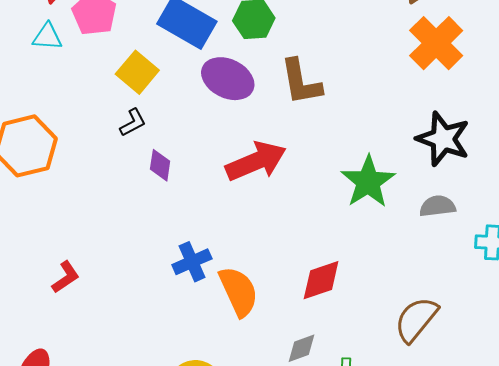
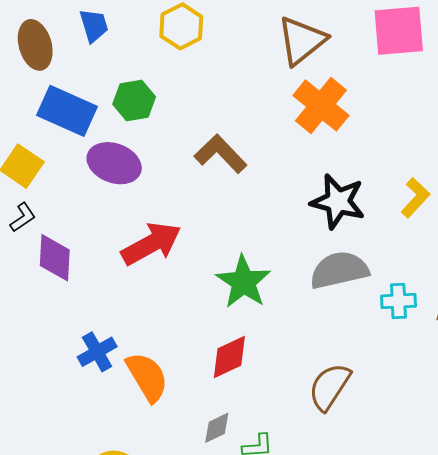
brown L-shape: (301, 82) -> (221, 154), moved, turned 152
purple diamond: (160, 165) -> (55, 258), size x1.5
green star: (368, 182) -> (243, 282), moved
gray semicircle: (437, 206) -> (339, 270), size x1.6

